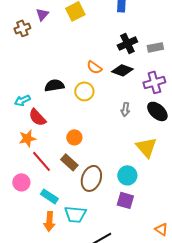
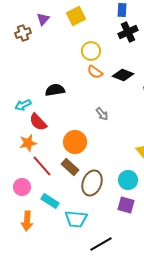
black cross: (127, 43) -> (128, 32), moved
yellow circle: (84, 91) -> (91, 51), moved
gray arrow: (125, 109) -> (102, 114), moved, turned -48
orange circle: (74, 137) -> (75, 142), size x1.5
orange arrow: (49, 221) -> (27, 221), moved

